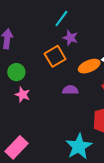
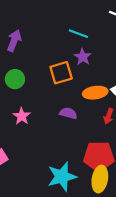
cyan line: (61, 19) -> (78, 34), turned 60
pink star: (23, 95) -> (22, 116), moved

